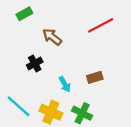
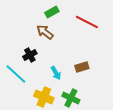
green rectangle: (24, 14) -> (52, 12), moved
red line: (101, 25) -> (87, 22), turned 55
cyan line: (19, 106) -> (16, 74), moved

